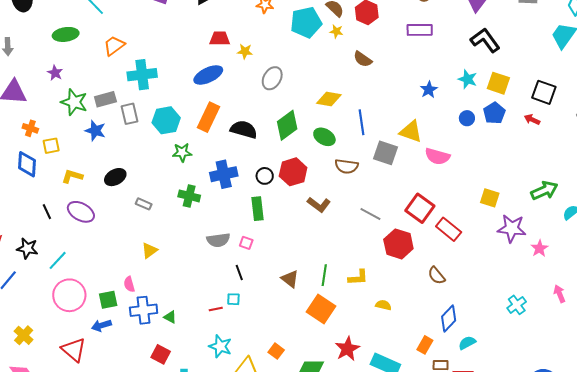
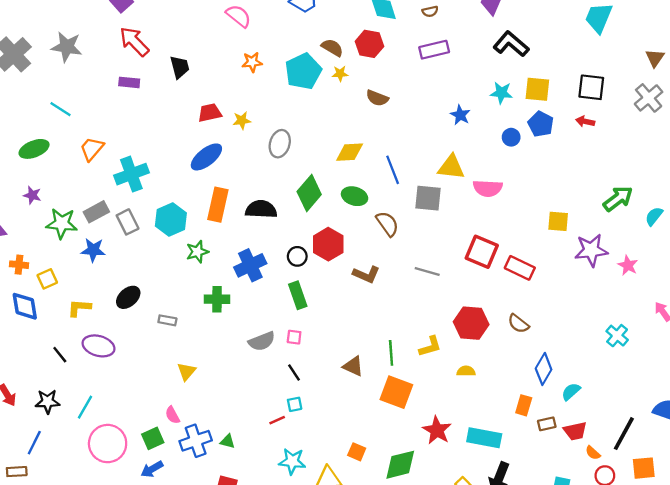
brown semicircle: (346, 166) -> (387, 224), turned -120
red hexagon: (398, 244) -> (471, 323), moved

